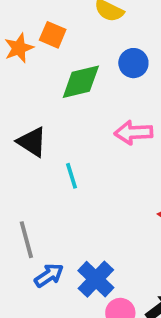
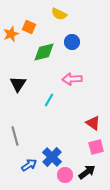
black triangle: (32, 142) -> (18, 84), turned 30
cyan line: (71, 176) -> (49, 100), moved, turned 48
blue arrow: (49, 275) -> (29, 165), moved

